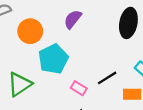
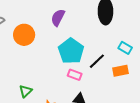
cyan pentagon: (53, 59) -> (71, 51), moved
green triangle: (20, 84) -> (26, 91), moved, size x0.6

